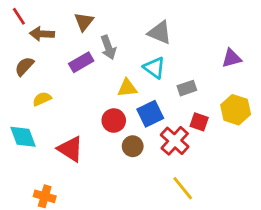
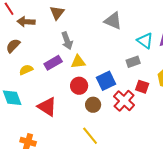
gray arrow: (108, 47) -> (67, 41), moved
purple rectangle: (81, 62) -> (53, 63), moved
cyan triangle: (154, 68) -> (145, 41), moved
yellow triangle: (127, 88) -> (78, 62), moved
yellow line: (183, 188) -> (90, 136), moved

